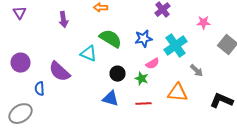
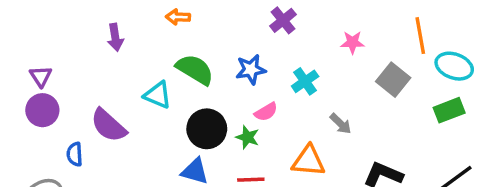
purple triangle: (20, 13) -> (41, 76), moved
cyan cross: (176, 46) -> (305, 81), size x0.7
black circle: (118, 74) -> (207, 129), size x1.5

